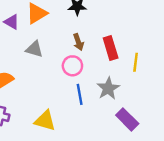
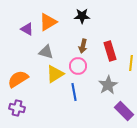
brown arrow: (78, 42) -> (83, 46), turned 32
blue line: (80, 94) -> (74, 92), moved
yellow triangle: (45, 121) -> (55, 74), moved, turned -48

